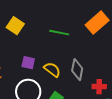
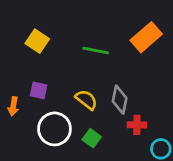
purple square: (28, 63) -> (39, 90), moved
red cross: (99, 87) -> (137, 125), moved

